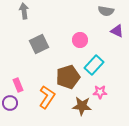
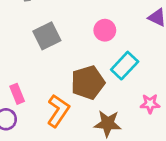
pink star: (100, 92) -> (150, 104), moved

